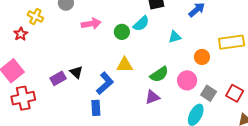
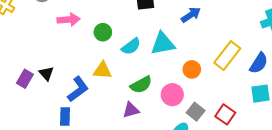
cyan semicircle: (141, 24) -> (131, 46), moved
cyan triangle: (175, 37) -> (163, 44), size x1.6
yellow rectangle: (232, 42) -> (227, 56), turned -50
purple rectangle: (58, 78) -> (25, 79), turned -35

